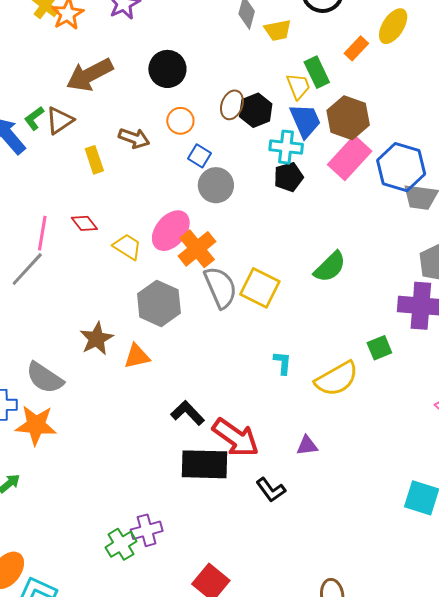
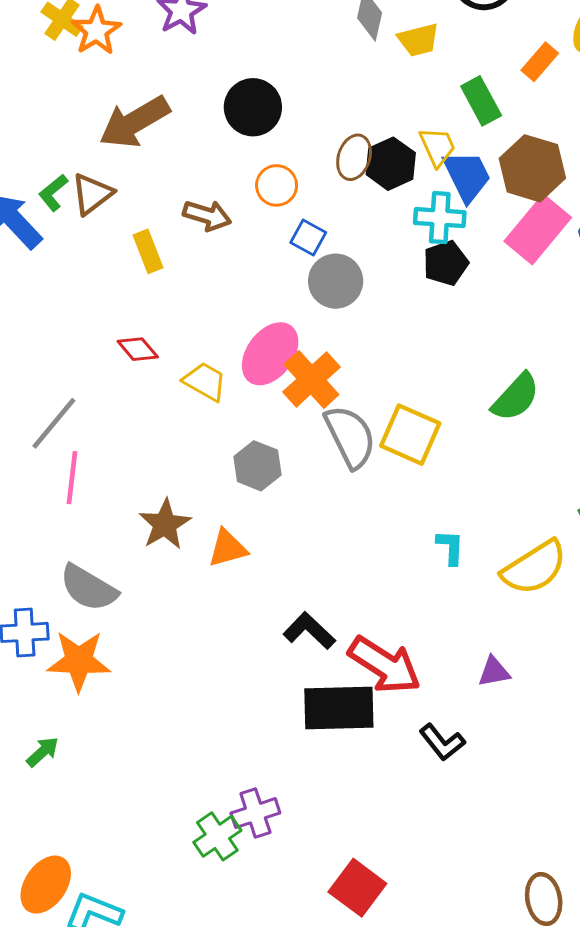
yellow trapezoid: (298, 86) -> (437, 147), moved
pink line: (42, 233) -> (72, 478), moved
gray hexagon: (159, 303) -> (257, 466), size x0.7

